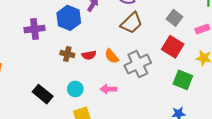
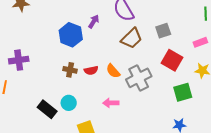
gray square: (174, 18) -> (163, 31), moved, turned 35
purple cross: (34, 29) -> (19, 60), moved
green square: (183, 80) -> (183, 92), turned -36
cyan circle: (75, 89) -> (69, 103), moved

